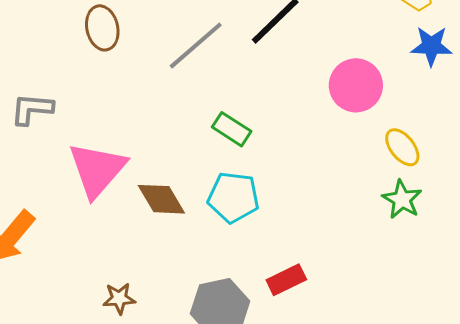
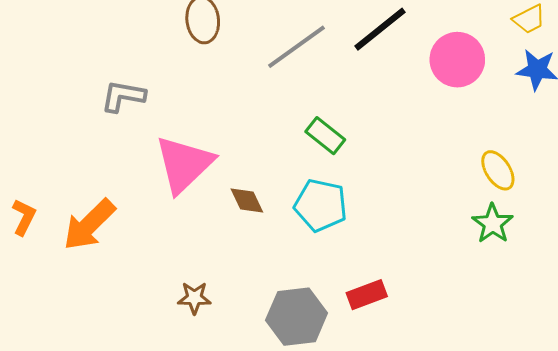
pink circle: (356, 85) -> (457, 60), moved
brown diamond: (161, 199) -> (247, 201), size x0.7

